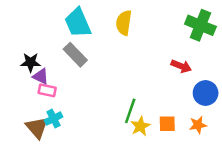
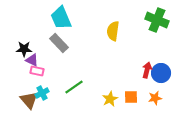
yellow semicircle: (124, 23) -> (113, 31), moved
red arrow: (181, 66) -> (147, 70), moved, turned -98
green line: (130, 111) -> (74, 87), moved, turned 36

